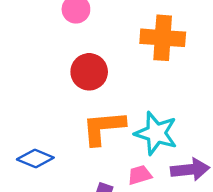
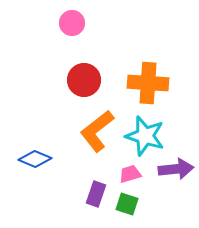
orange cross: (163, 38) -> (148, 83), moved
orange L-shape: (103, 128) -> (97, 131), turned -33

